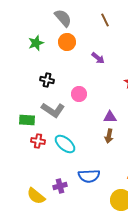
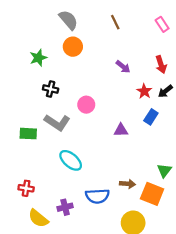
green star: (36, 43) -> (38, 58), moved
purple arrow: (98, 58) -> (123, 67), moved
brown arrow: (109, 136) -> (128, 184), moved, turned -96
red cross: (38, 141) -> (26, 188), moved

